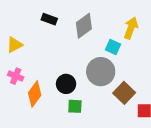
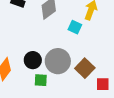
gray circle: (101, 72) -> (58, 61), moved

